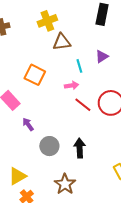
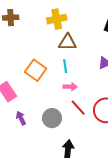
cyan line: (79, 66) -> (65, 66), moved
gray circle: (49, 146) -> (52, 118), moved

